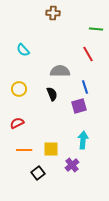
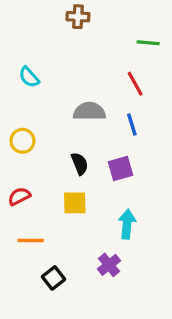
blue line: (85, 87) -> (132, 124), moved
black semicircle: (52, 94) -> (80, 164), moved
yellow square: (51, 149) -> (75, 203), moved

